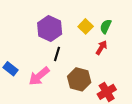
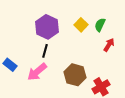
red arrow: (101, 48) -> (109, 45), moved
black line: (57, 54) -> (45, 51), moved

